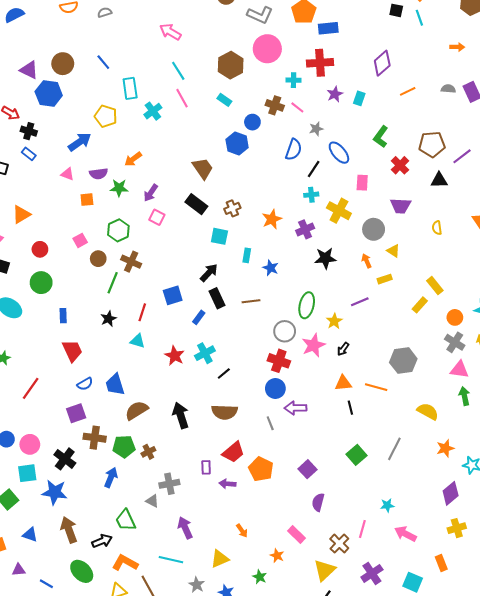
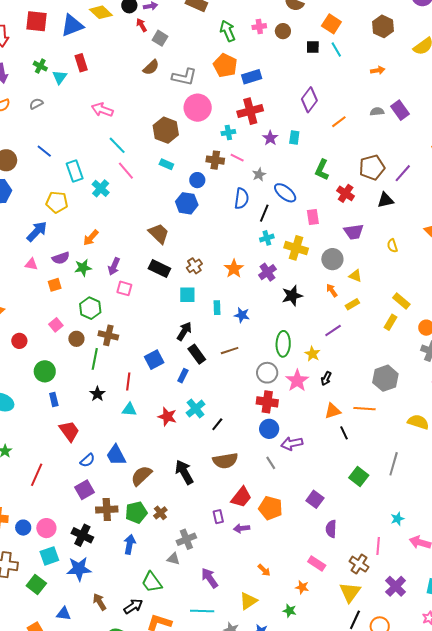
green circle: (41, 283) -> (45, 371), moved
brown arrow: (69, 530) -> (100, 602), size x0.7

